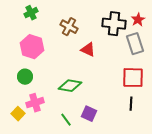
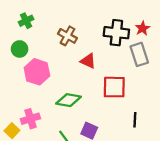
pink hexagon: (32, 47) -> (37, 72), moved
green circle: (25, 77) -> (20, 49), moved
red square: (133, 78) -> (114, 87), moved

